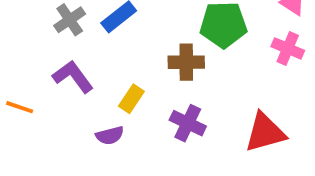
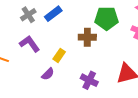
purple cross: (188, 123) -> (89, 80), moved
purple semicircle: (110, 135) -> (48, 74), turned -32

